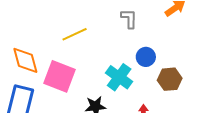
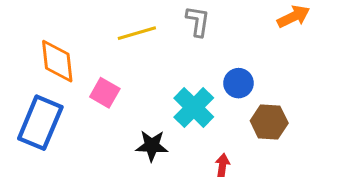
gray L-shape: (129, 19) -> (198, 21), moved
pink square: (60, 76) -> (105, 93), size x0.6

